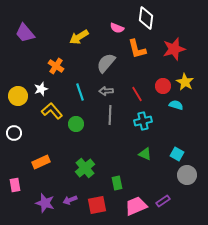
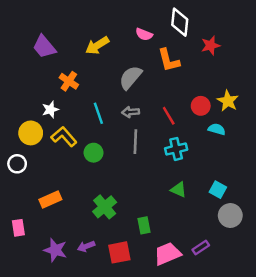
purple trapezoid: (25, 33) -> (44, 47), moved
red star: (174, 49) -> (211, 45), moved, size x0.7
yellow circle: (18, 96) -> (31, 133), moved

